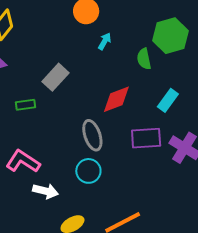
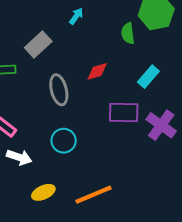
cyan arrow: (105, 41) -> (76, 16), moved
red diamond: (116, 99) -> (97, 71), size x0.7
gray ellipse: (92, 135) -> (59, 90), moved

